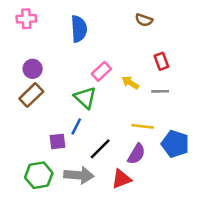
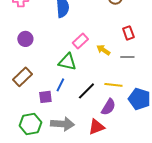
brown rectangle: (31, 95) -> (22, 77), moved
green triangle: (85, 98) -> (67, 62), turned -30
black line: (100, 149) -> (86, 91), moved

